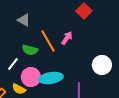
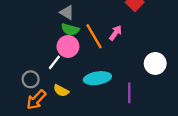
green semicircle: (30, 50) -> (70, 29), moved
pink circle: (31, 77) -> (68, 46), moved

